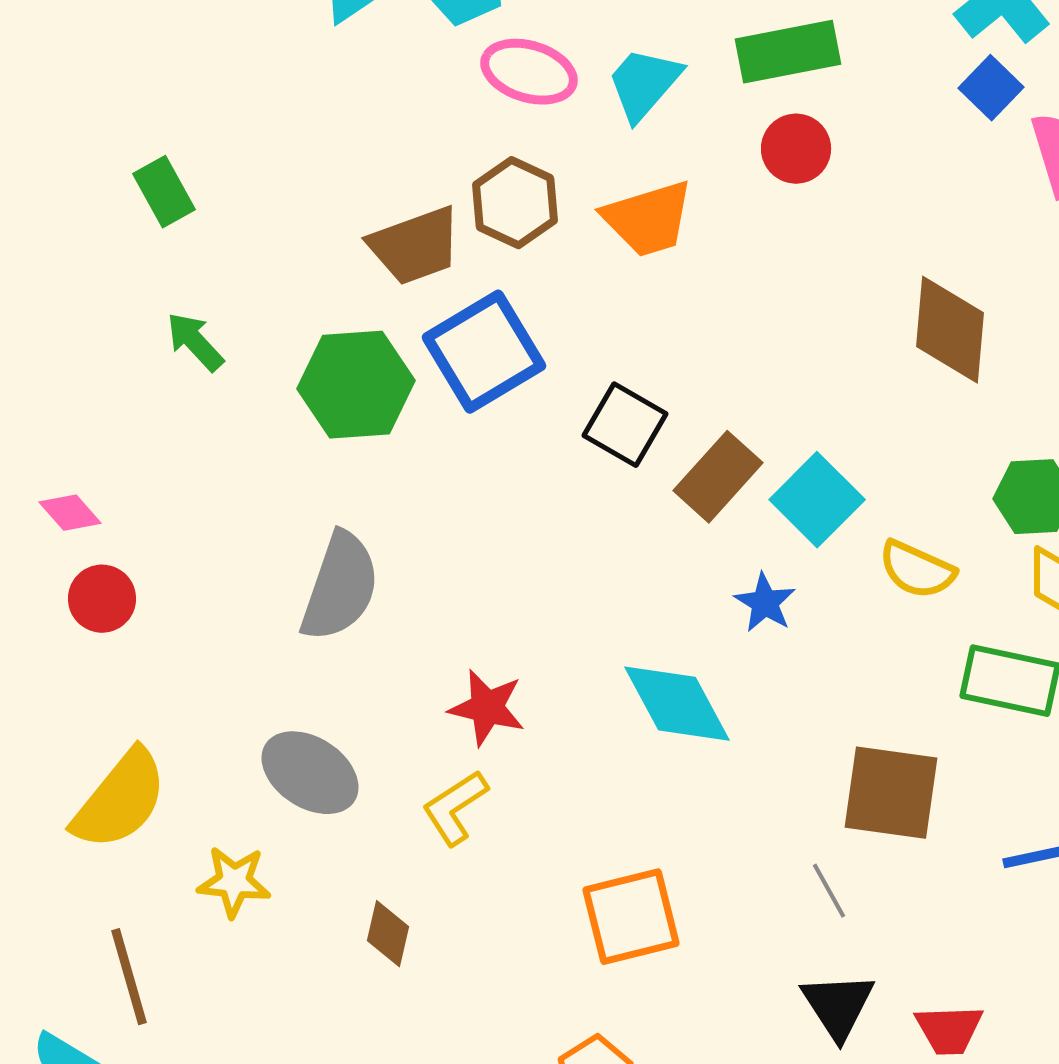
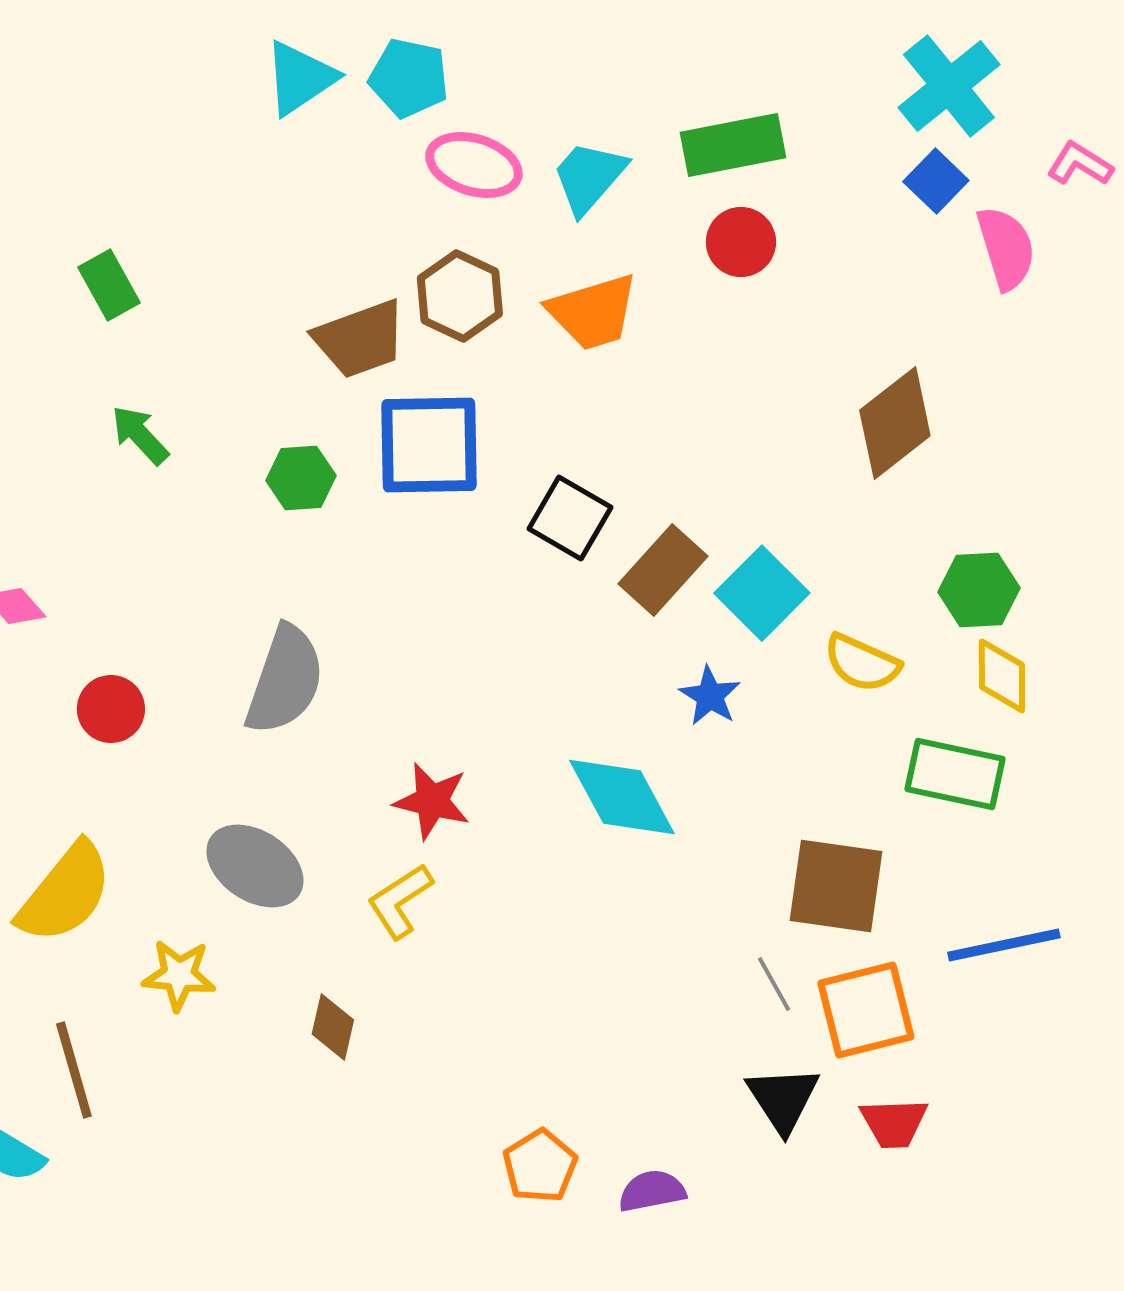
brown diamond: (950, 330) -> (895, 423), turned 47
blue square: (484, 352) -> (429, 445), turned 30
green hexagon: (356, 385) -> (301, 478), size x0.6
red circle: (102, 599) -> (111, 709), moved
orange square: (631, 917) -> (866, 1010), moved

